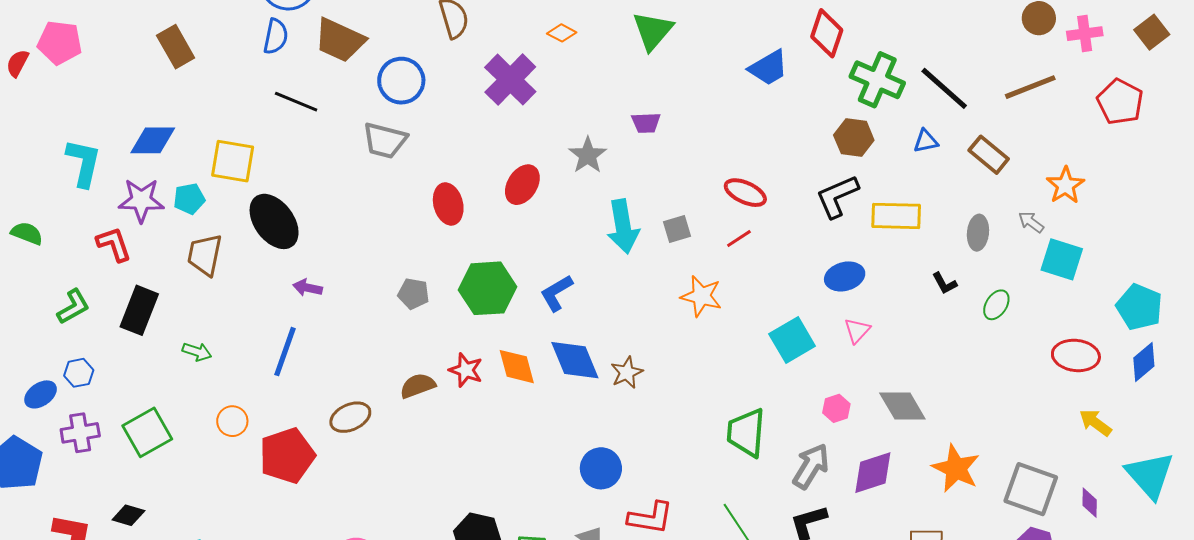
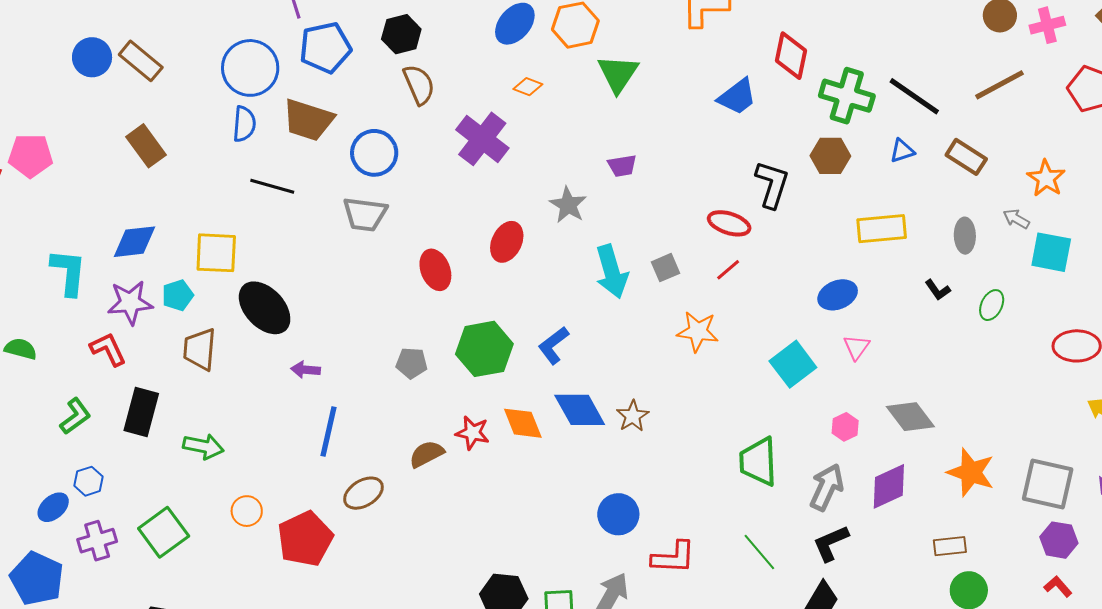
black L-shape: (837, 196) -> (772, 184), moved, turned 138
green arrow: (197, 352) -> (203, 446), size x1.4
blue line: (285, 352) -> (329, 432), moved

